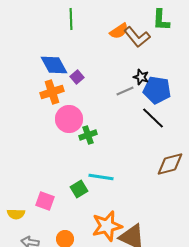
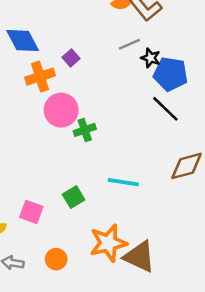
blue diamond: (54, 65) -> (23, 41), moved
gray line: (125, 91) -> (129, 44), moved
cyan line: (101, 177) -> (123, 182), moved

